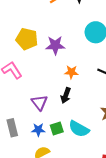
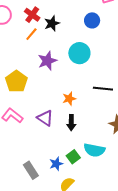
yellow pentagon: (27, 39) -> (16, 81), turned -30
purple star: (55, 45) -> (47, 61), moved
purple triangle: (39, 103) -> (45, 118), moved

